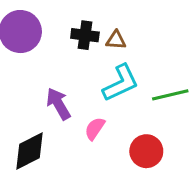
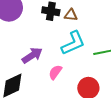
purple arrow: (58, 104) -> (32, 55), turned 85

